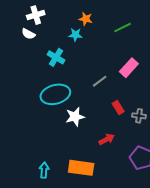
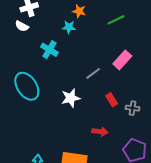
cyan ellipse: (55, 94) -> (27, 86), moved, turned 72
white star: (75, 117) -> (71, 98), moved
red arrow: (107, 139) -> (100, 132), turned 35

